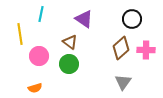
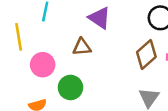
brown triangle: (70, 42) -> (82, 47), turned -42
green circle: (69, 64) -> (70, 87), moved

